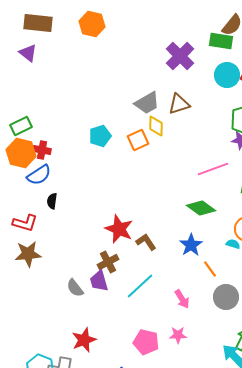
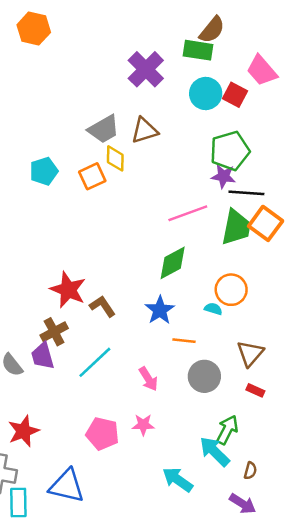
green diamond: (201, 208) -> (173, 263), turned -64
orange line: (210, 269) -> (184, 341), turned -48

